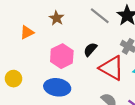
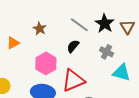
black semicircle: (90, 49) -> (73, 46), moved
red triangle: (112, 68) -> (73, 80), moved, turned -50

